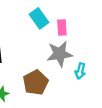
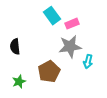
pink rectangle: (62, 27) -> (72, 24), turned 72

